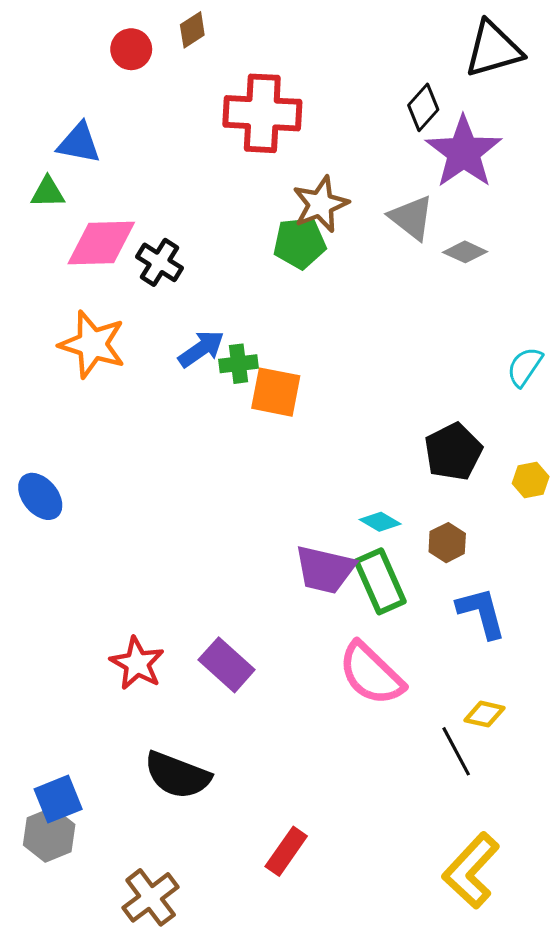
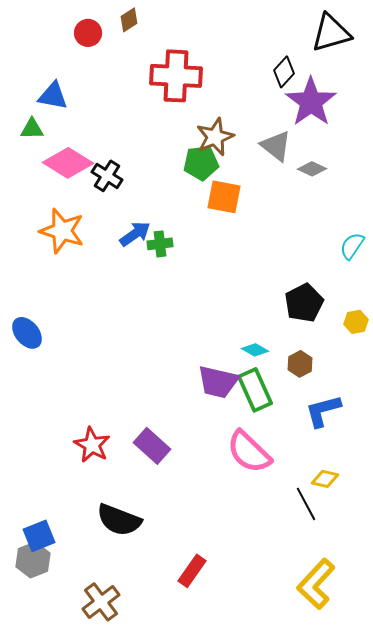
pink diamond: (101, 243) -> (68, 163), turned 33
orange square: (276, 392) -> (224, 197), moved
blue L-shape: (481, 613) -> (323, 411), turned -90

